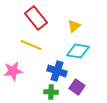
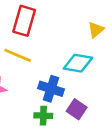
red rectangle: (36, 18) -> (24, 21), turned 55
yellow triangle: (74, 26) -> (96, 30), moved

